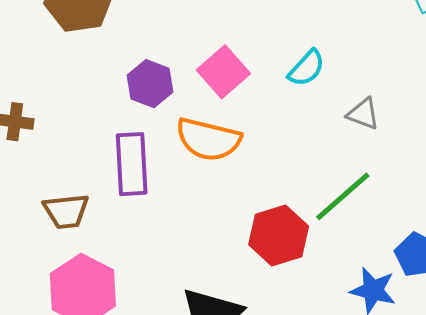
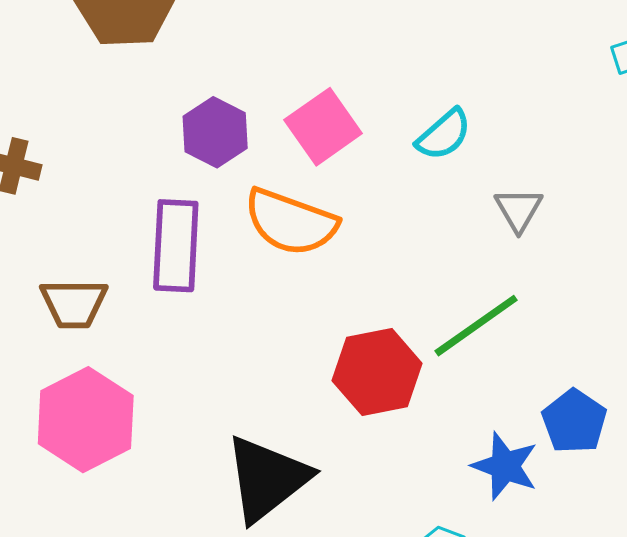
gray triangle: (363, 114) -> (519, 210), turned 33

